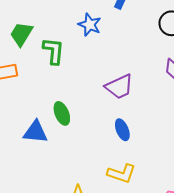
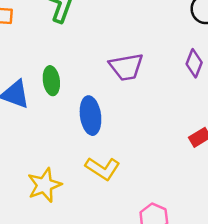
blue ellipse: (122, 130) -> (90, 116), moved, size x1.4

